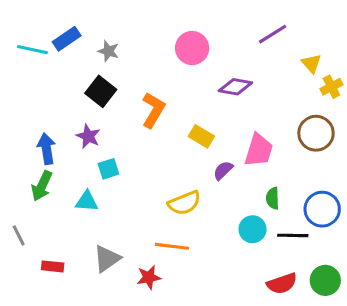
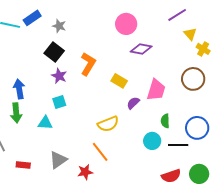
purple line: (273, 34) -> (177, 15), moved
pink circle: (192, 48) -> (126, 24), moved
yellow cross: (331, 87) -> (203, 49), turned -32
purple star: (88, 136) -> (59, 76), moved
green arrow: (42, 186) -> (16, 113), turned -30
orange line: (172, 246) -> (100, 152), turned 45

